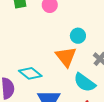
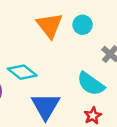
orange triangle: (66, 57) -> (50, 25), moved

